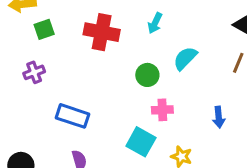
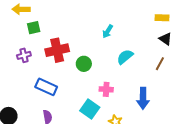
red cross: (102, 32) -> (57, 50), moved, turned -30
green circle: (147, 75) -> (84, 64), moved
blue arrow: (219, 117) -> (143, 98), size x1.5

